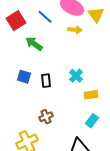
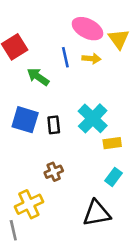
blue line: (45, 17) -> (65, 57), moved, turned 35
cyan cross: (76, 76) -> (93, 118), size x1.6
blue square: (24, 77) -> (25, 120), size x1.5

